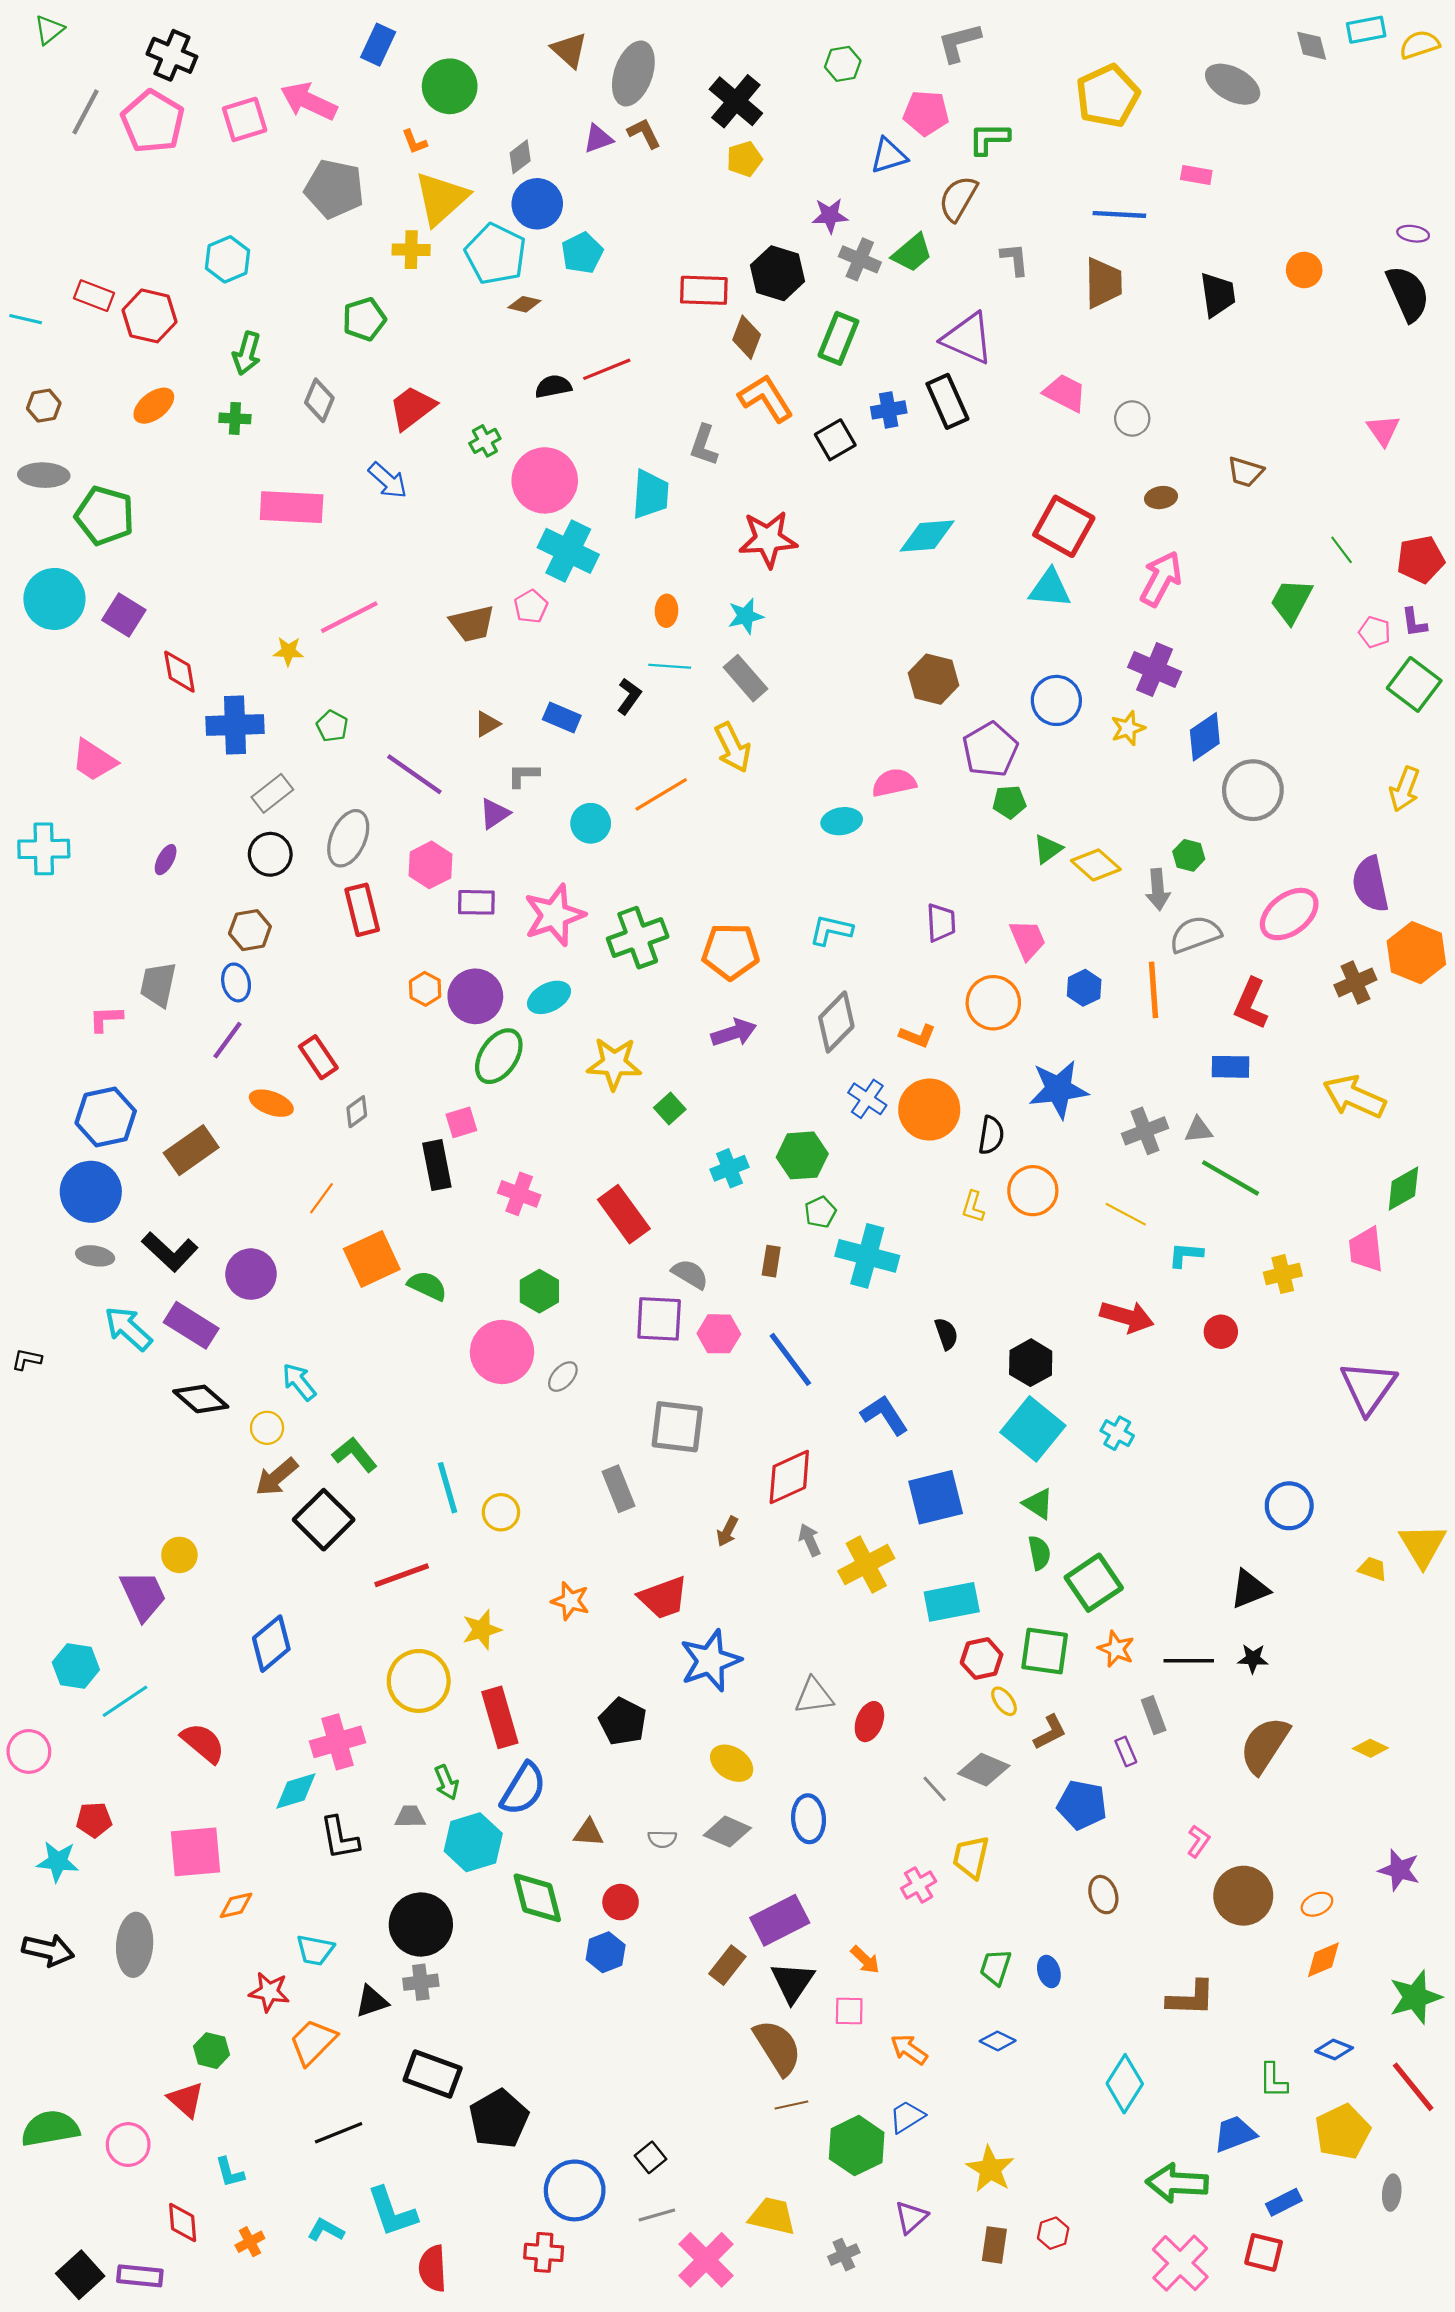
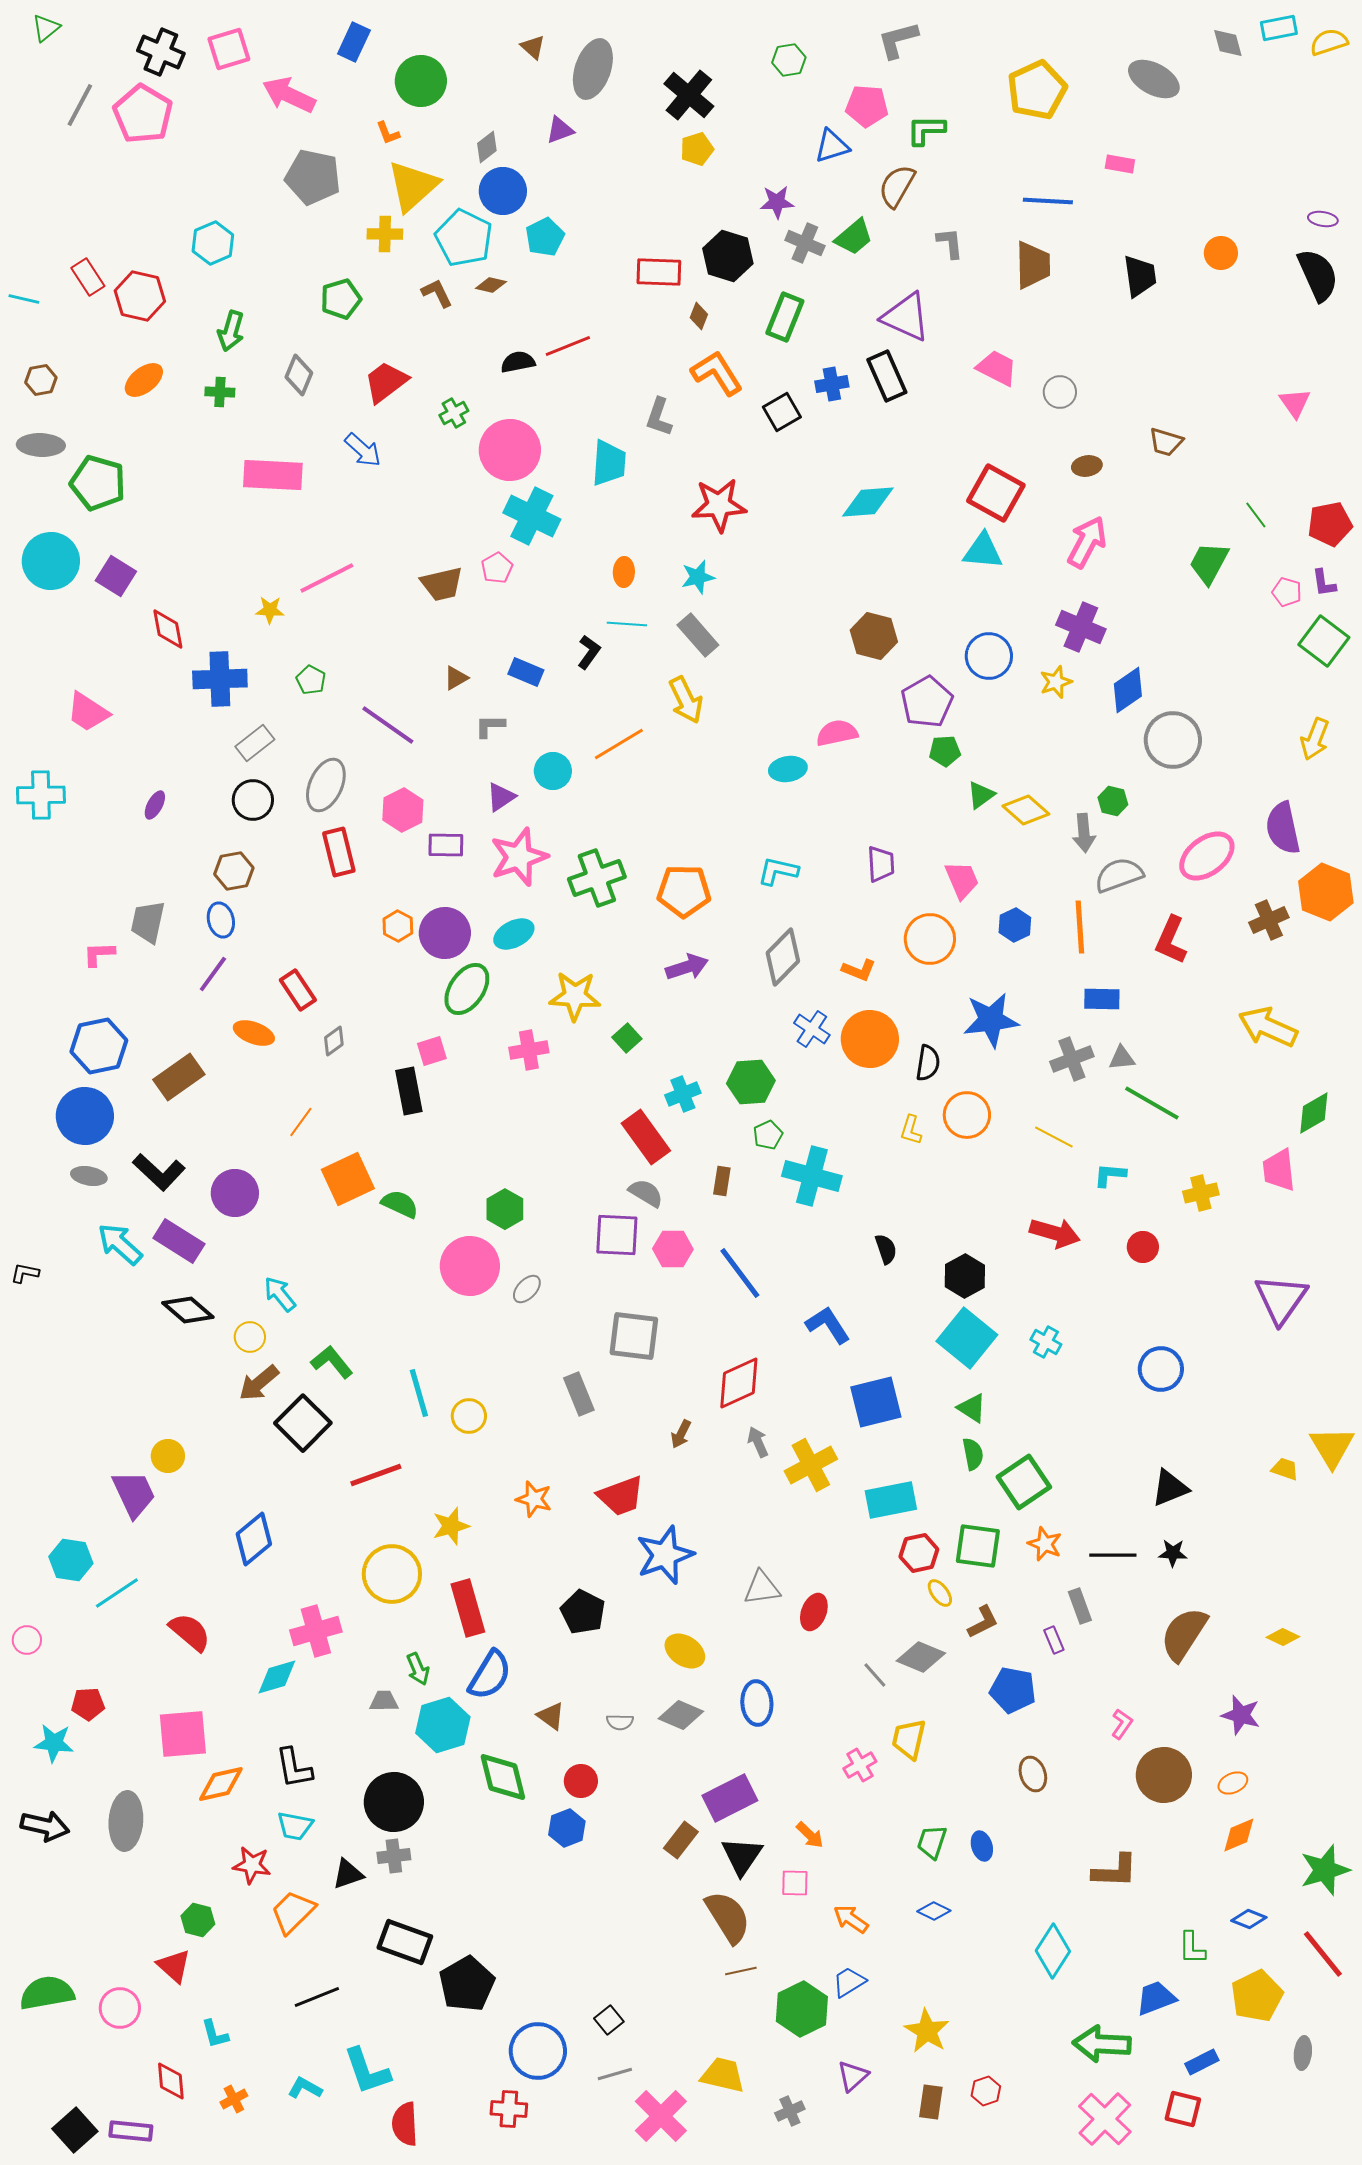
brown triangle: (569, 50) -> (533, 47), size x0.7
pink square: (245, 119) -> (229, 49), moved
brown L-shape: (644, 133) -> (437, 293), moved
red rectangle: (94, 296) -> (88, 277), turned 36
brown diamond: (747, 337) -> (699, 316), size x0.7
purple triangle: (495, 814) -> (501, 797), moved
blue rectangle: (1230, 1067) -> (1102, 999), moved
pink cross: (519, 1194) -> (529, 1050), moved, turned -30
red rectangle: (624, 1214) -> (646, 1137), moved
blue circle: (1289, 1506) -> (1161, 1369), moved
pink circle: (29, 1751) -> (27, 1640), size x0.7
brown triangle: (589, 1833) -> (551, 1716), turned 32
black L-shape: (340, 1838) -> (294, 1768), moved
purple star: (1399, 1870) -> (1241, 1715), moved
orange diamond: (236, 1905) -> (221, 1784), size x1.4

